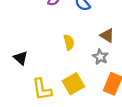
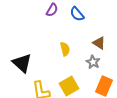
black triangle: (21, 58) -> (22, 63), size x1.5

